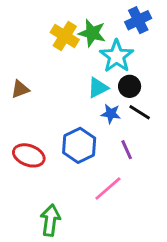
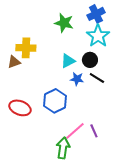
yellow cross: (65, 36) -> (26, 48), moved, turned -30
cyan star: (117, 56) -> (98, 36), moved
purple line: (127, 150) -> (94, 131), moved
green arrow: (50, 220) -> (63, 148), moved

